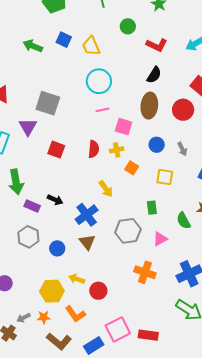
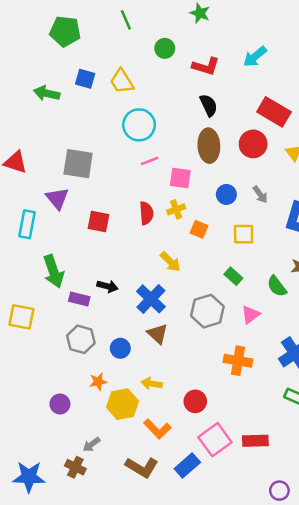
black semicircle: (154, 75) -> (209, 105), turned -48
green rectangle: (152, 208) -> (233, 276), turned -32
red circle: (98, 291) -> (195, 401), moved
orange star: (44, 317) -> (98, 382), moved

